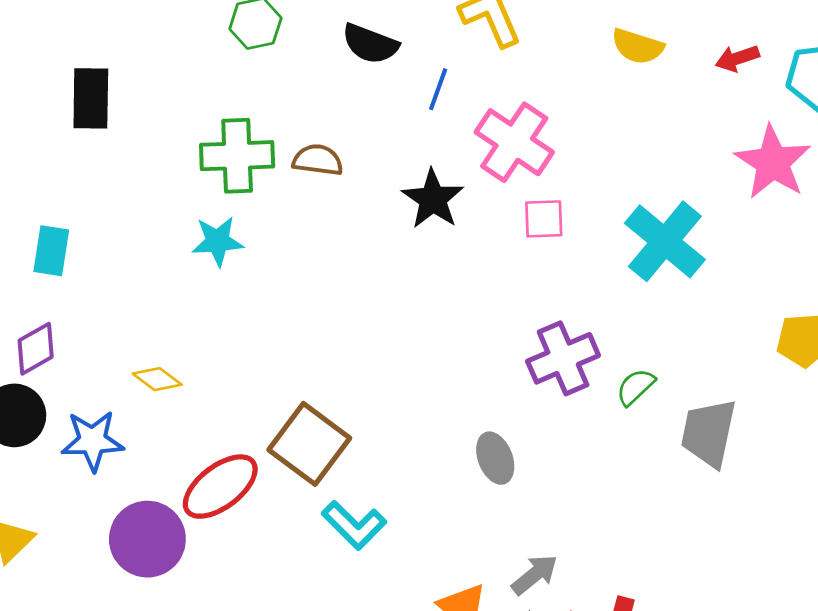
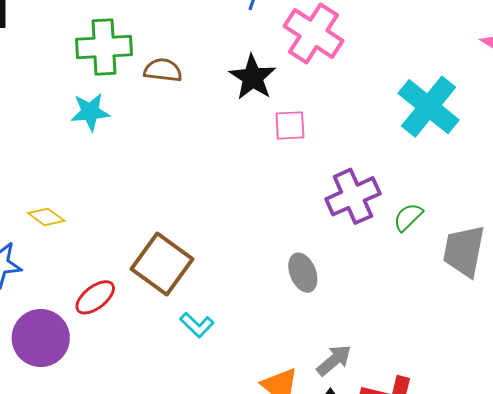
brown semicircle: (318, 160) -> (163, 70), moved
pink square: (544, 219) -> (290, 125), moved
red ellipse: (220, 487) -> (95, 297), size x0.7
cyan L-shape: (354, 525) -> (197, 325), size x0.7

